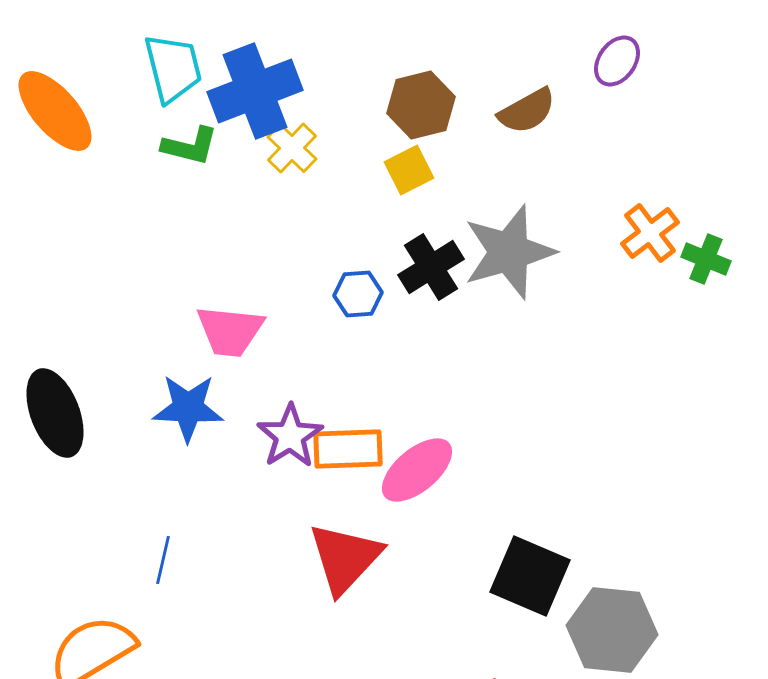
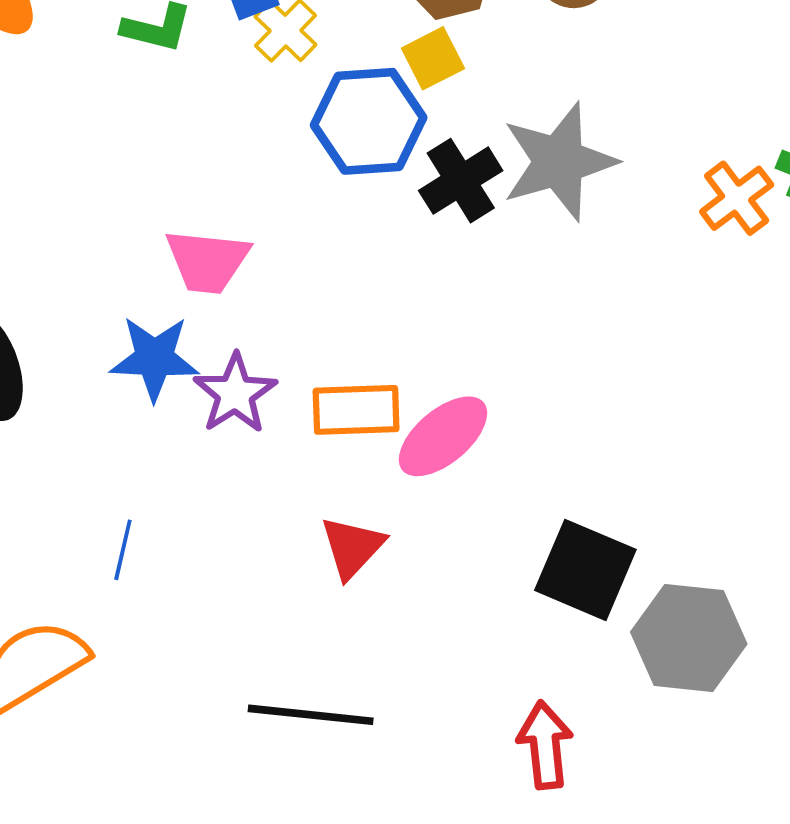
orange cross: (650, 233) -> (737, 198), moved
blue hexagon: (358, 294) -> (369, 121), moved, size x1.8
purple star: (290, 436) -> (235, 394), moved
red triangle: (345, 558) -> (352, 547), size x0.7

